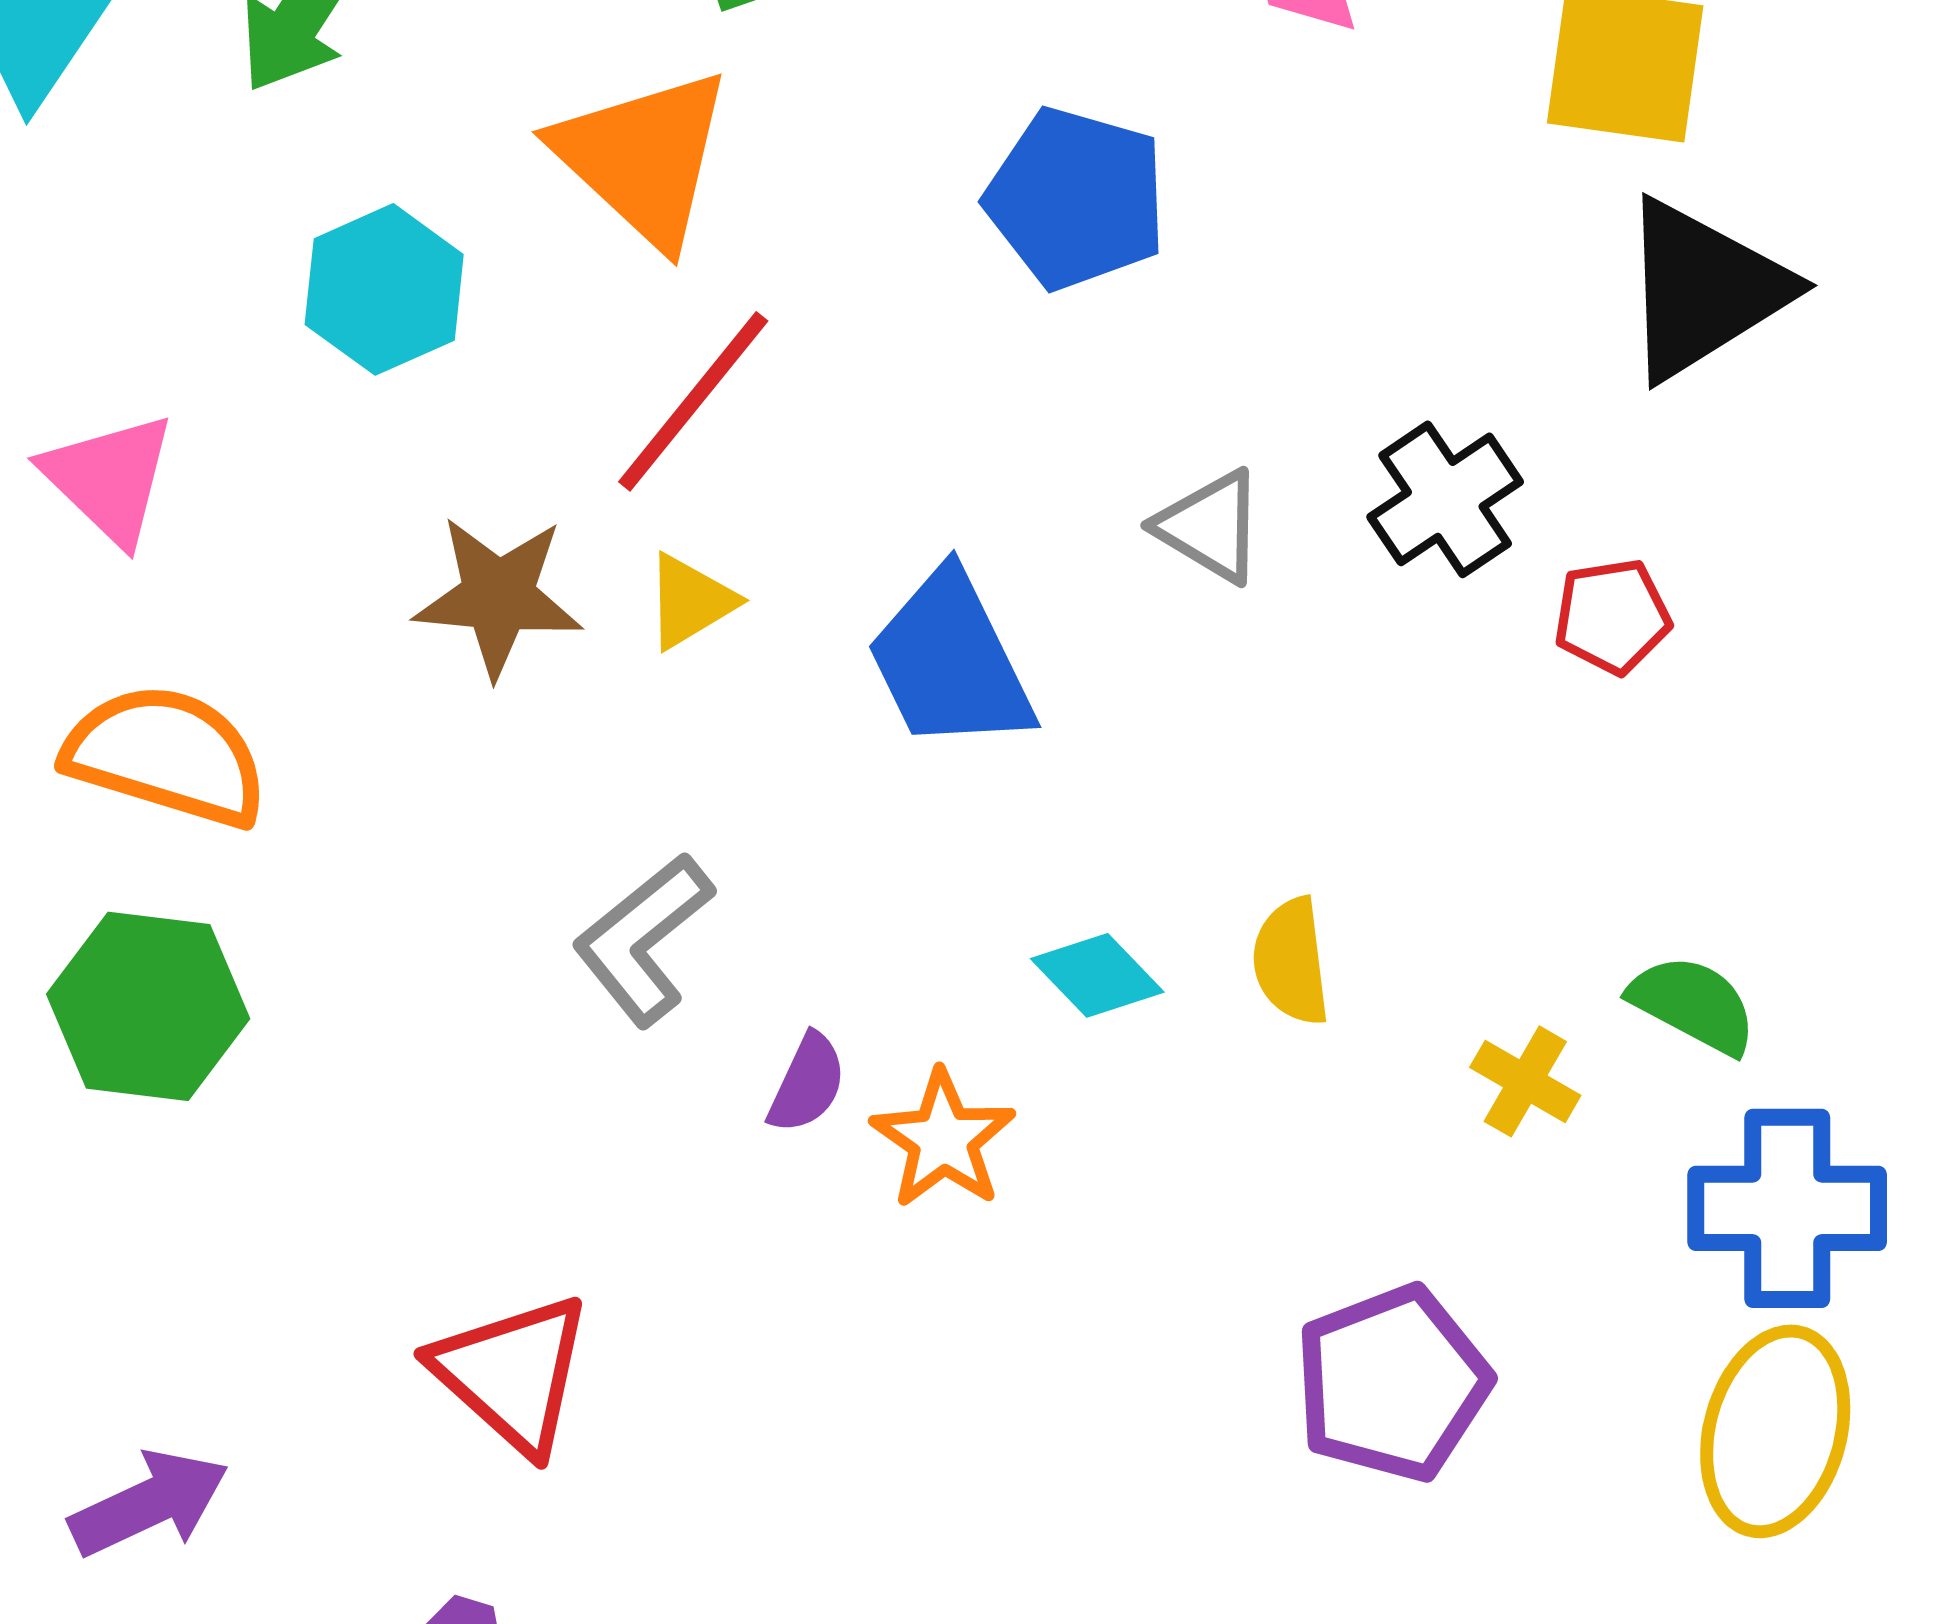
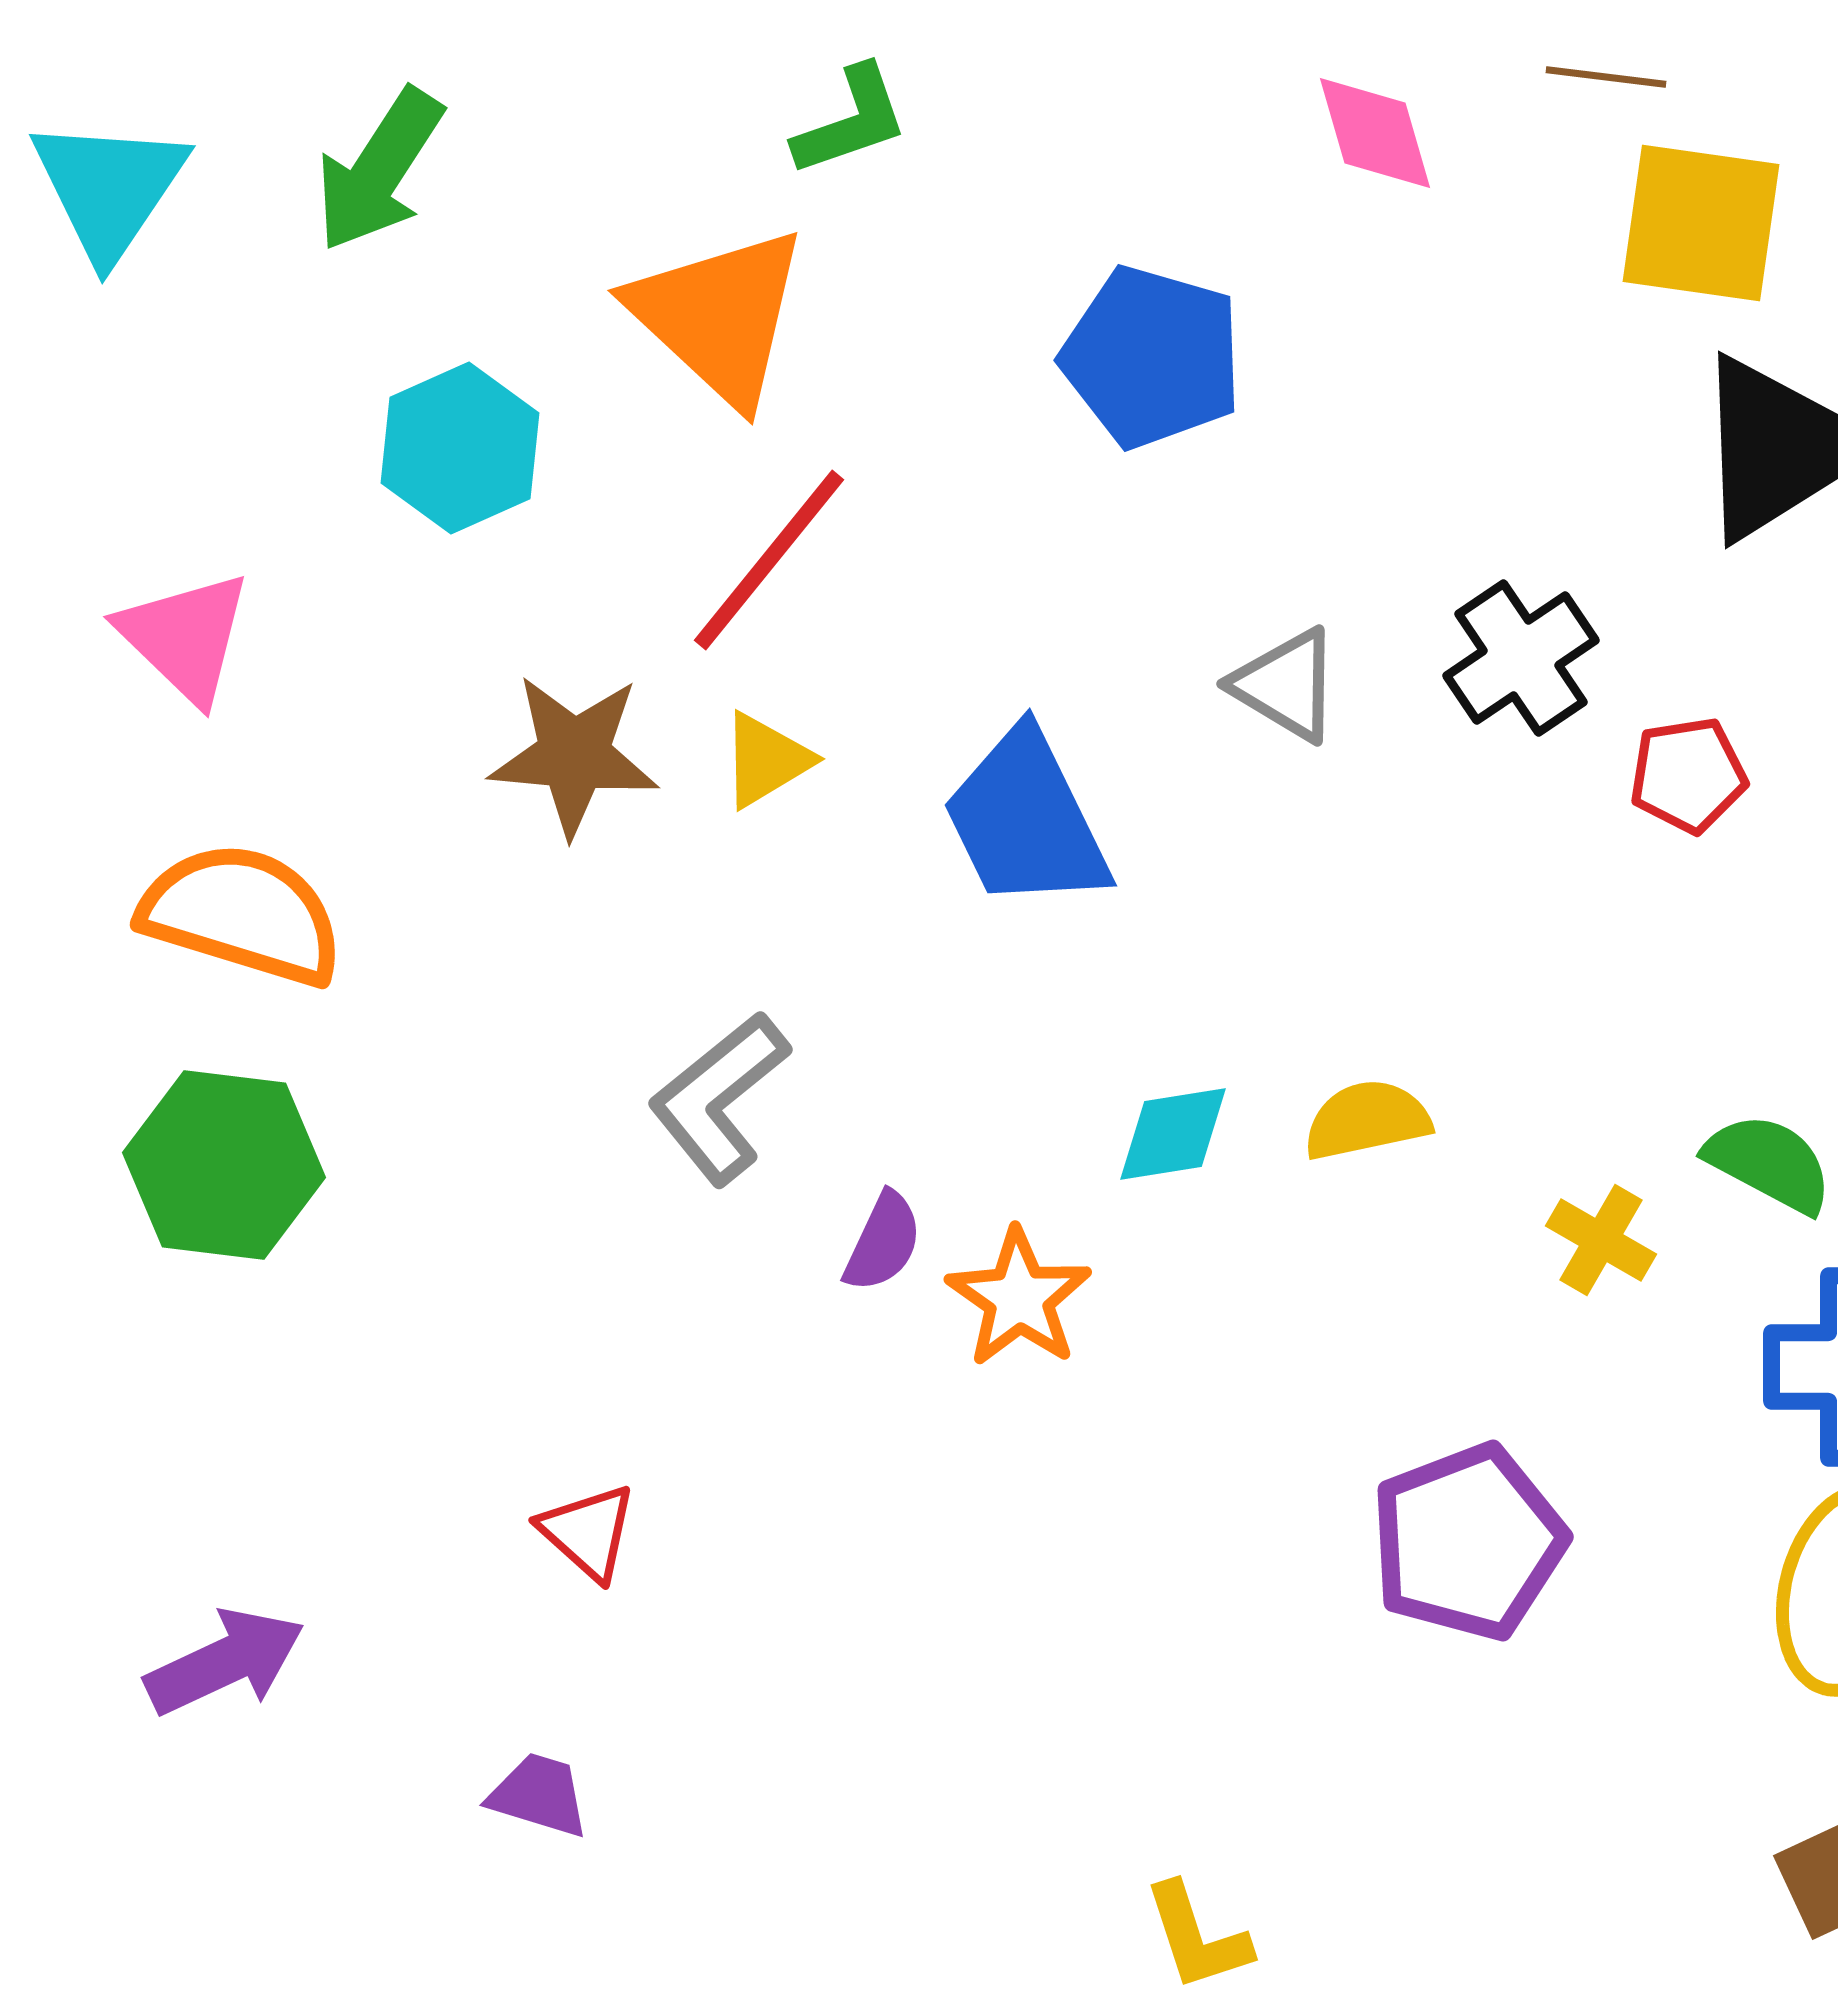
yellow semicircle: (1291, 961) -> (1367, 1120), turned 85
cyan diamond: (1097, 975) -> (1173, 1134), turned -55
red triangle: (512, 1373) -> (588, 1532), size x0.6

